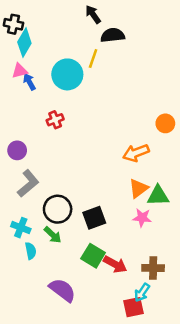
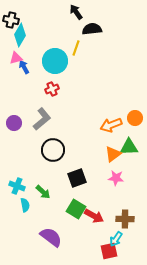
red cross: (55, 120) -> (52, 89), moved
orange circle: (165, 123) -> (135, 118), moved
gray L-shape: (28, 183) -> (42, 119), moved
green triangle: (158, 196) -> (129, 147), moved
black circle: (58, 209) -> (53, 150), moved

